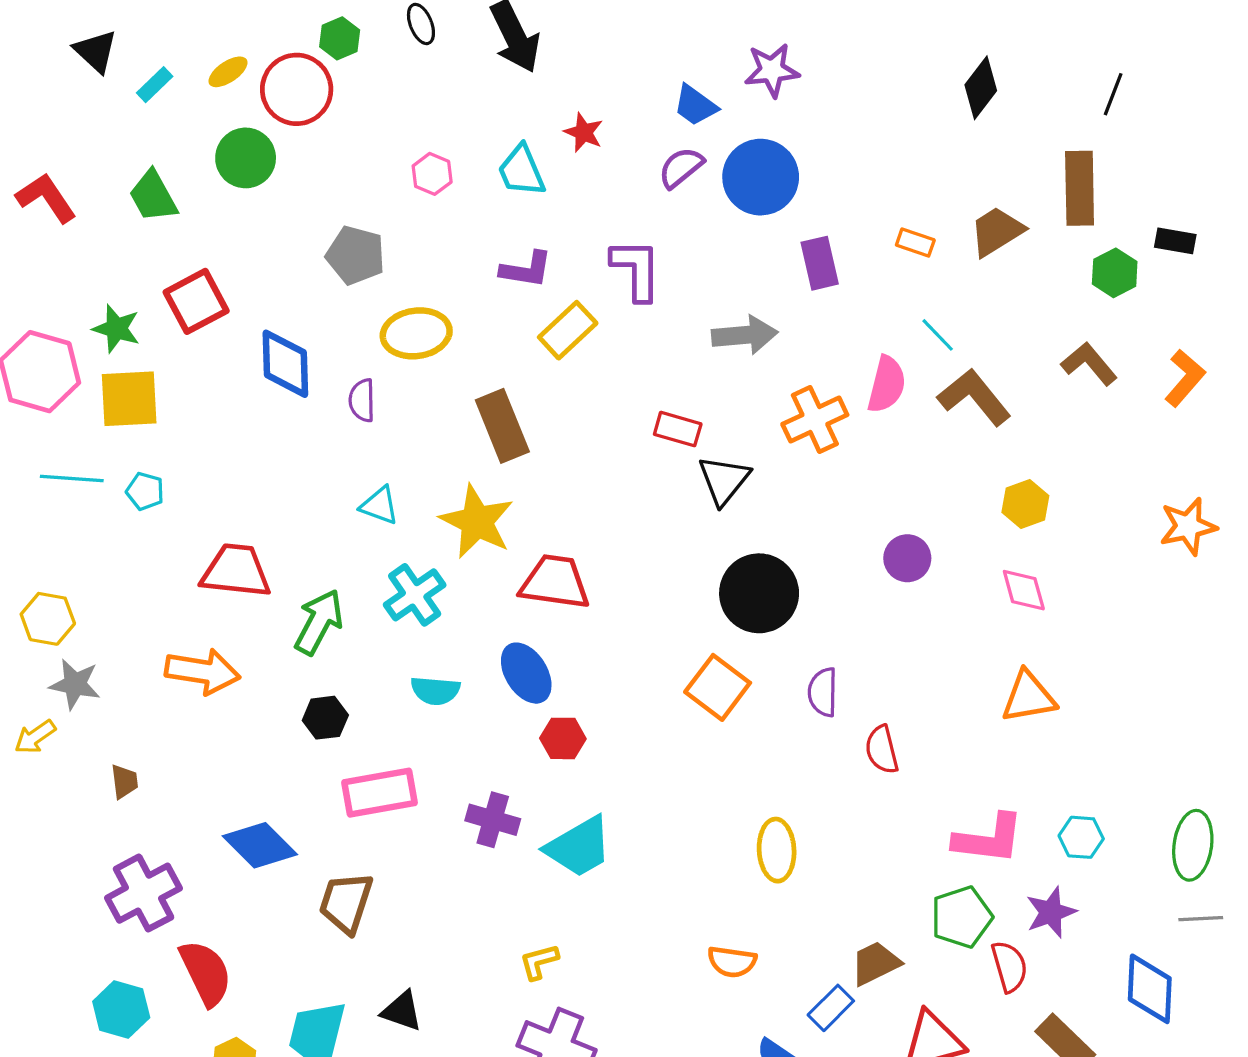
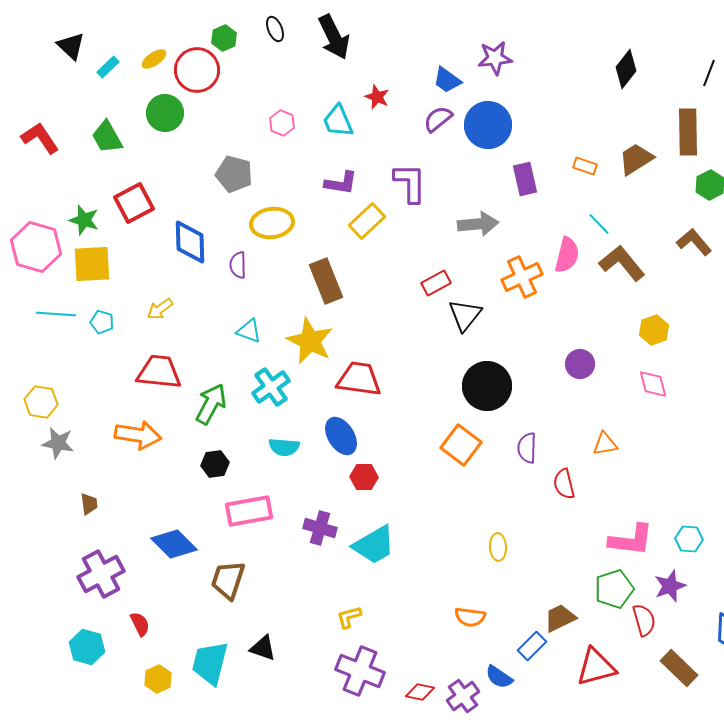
red rectangle: (678, 429) -> (436, 283), turned -44
orange triangle: (1029, 697) -> (605, 444), moved, size x0.7
yellow arrow: (35, 737) -> (160, 309), moved
yellow ellipse: (777, 850) -> (498, 547), size x0.7
red semicircle: (206, 973) -> (140, 624), size x0.6

